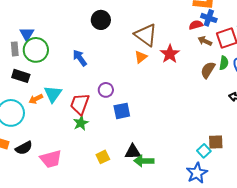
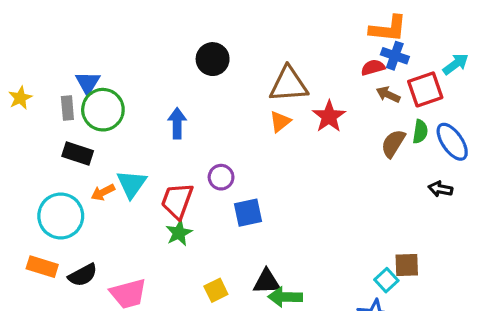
brown triangle: (146, 35) -> (289, 84), turned -40
blue arrow: (80, 58) -> (177, 123), turned 36

